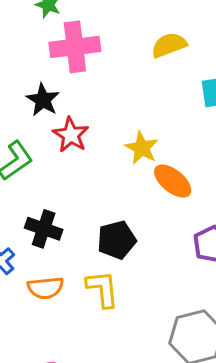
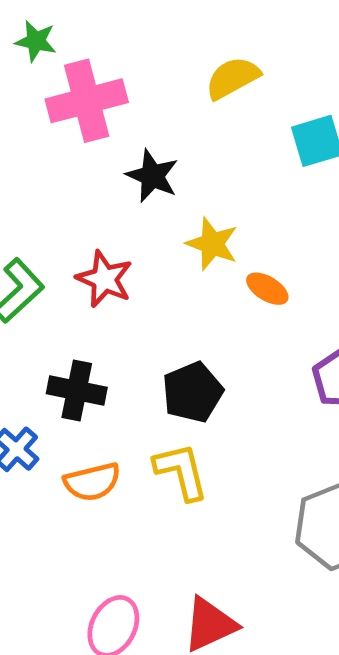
black star: (43, 100) -> (152, 176), moved
red star: (71, 135) -> (104, 279), moved
orange ellipse: (173, 181) -> (267, 289), size x0.7

